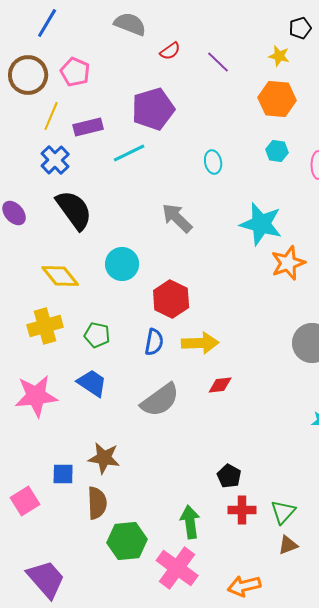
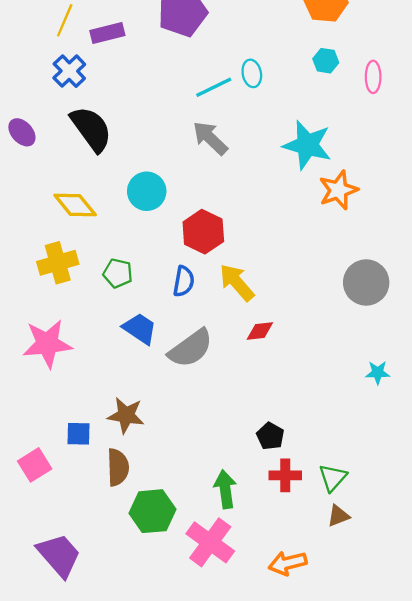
cyan line: (129, 153) -> (214, 87), moved
yellow arrow: (200, 343) -> (237, 282), turned -129
blue trapezoid: (92, 383) -> (140, 329), moved

